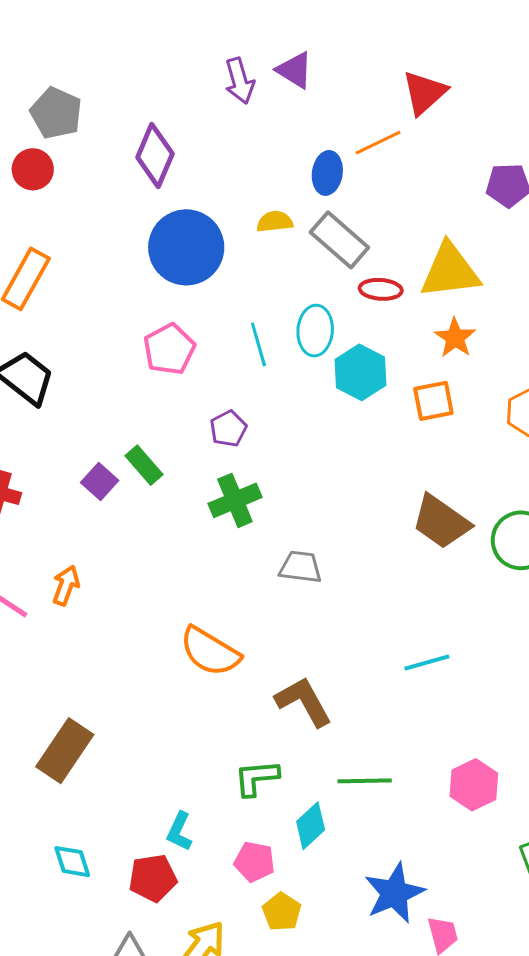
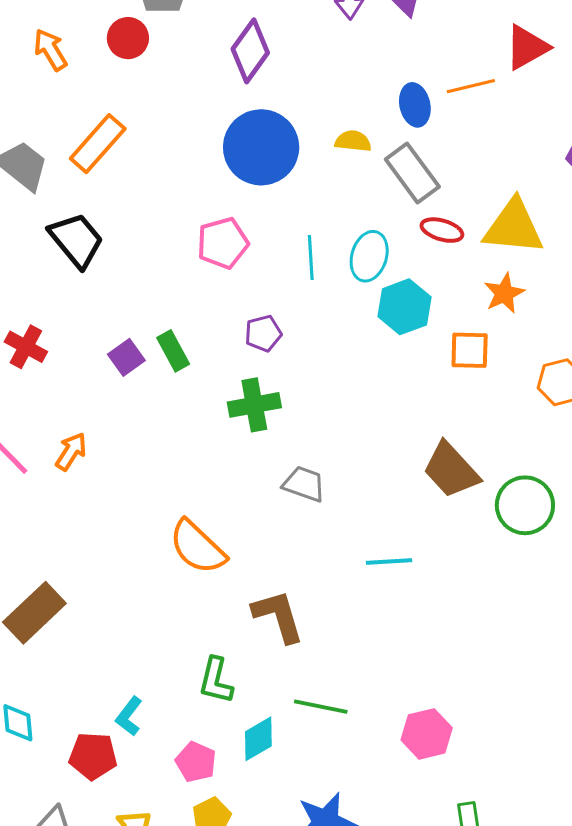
blue ellipse: (327, 173) -> (415, 105), turned -33
cyan line: (427, 663) -> (389, 562), moved
green L-shape: (256, 778) -> (216, 680), turned -84

